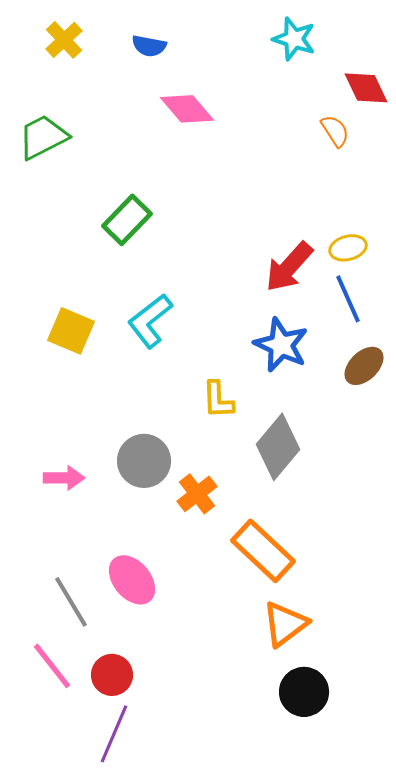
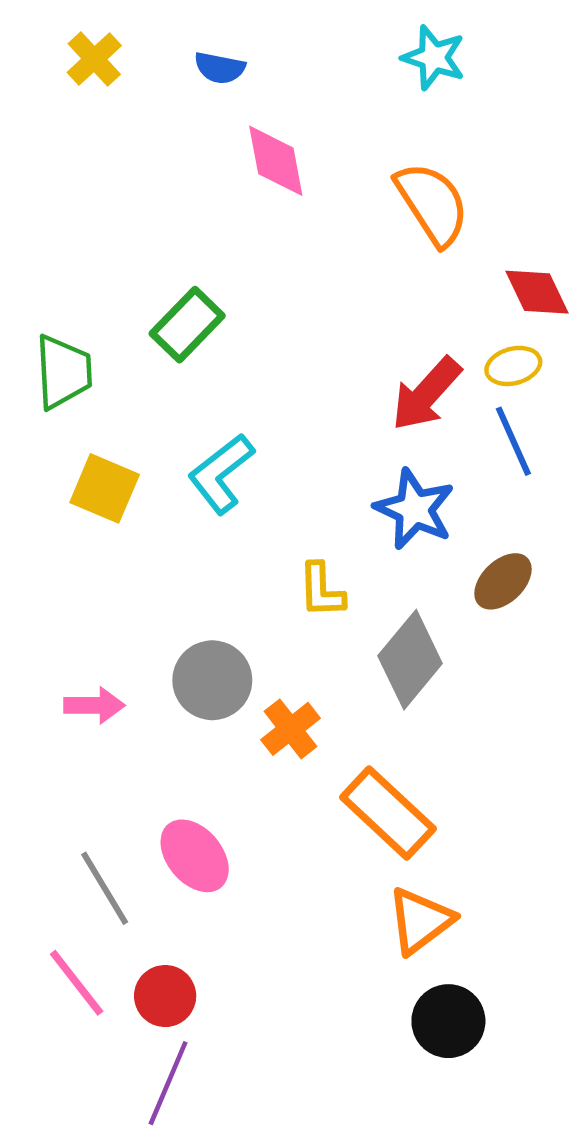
red diamond: (366, 88) -> (537, 292), moved
pink diamond: (187, 109) -> (276, 161), turned 30
orange semicircle: (335, 131) -> (432, 204), moved, size x1.8
green trapezoid: (43, 137) -> (63, 372), moved, turned 114
brown ellipse: (364, 366) -> (503, 581), moved

